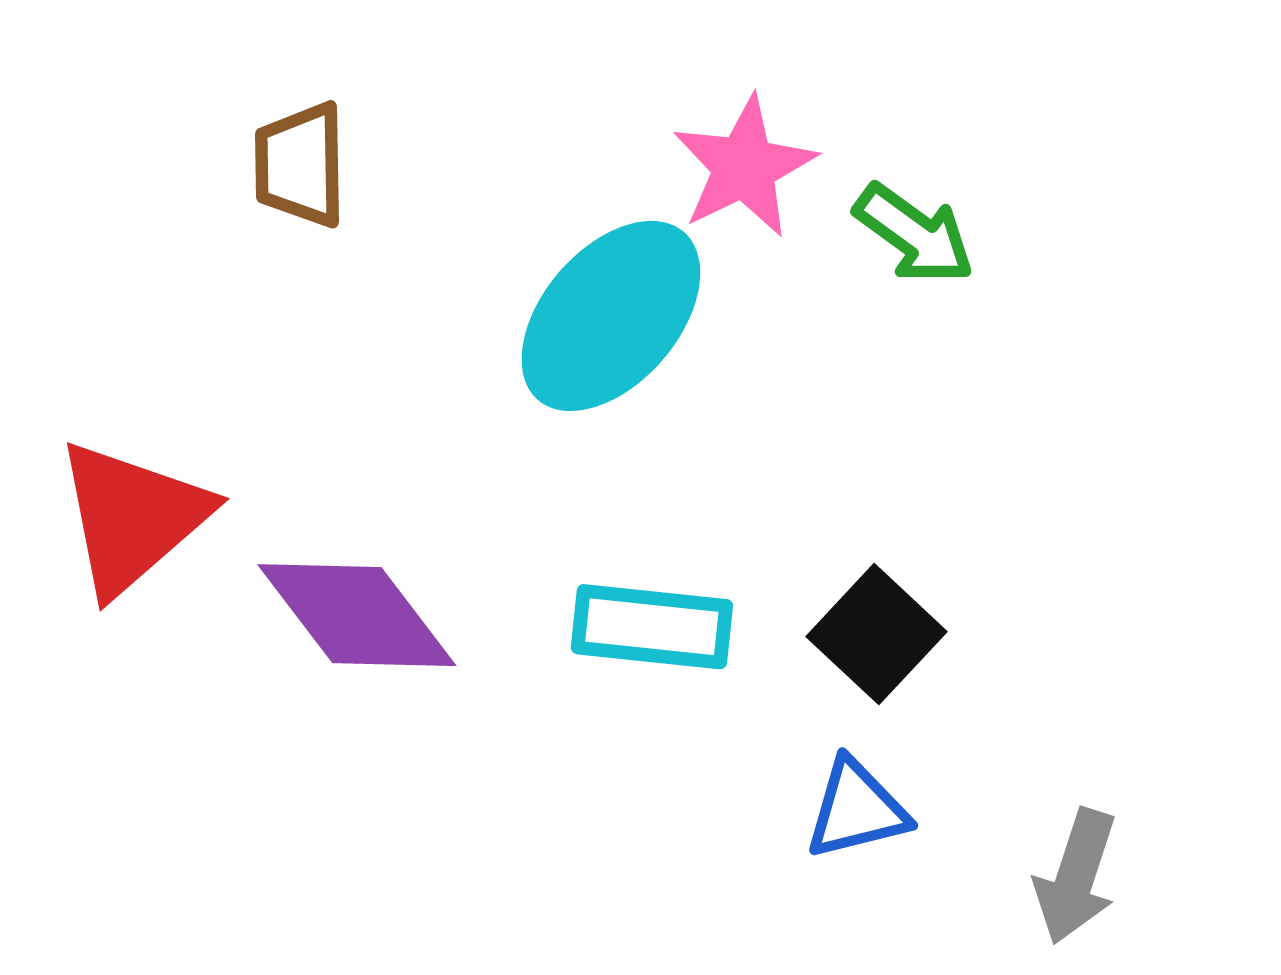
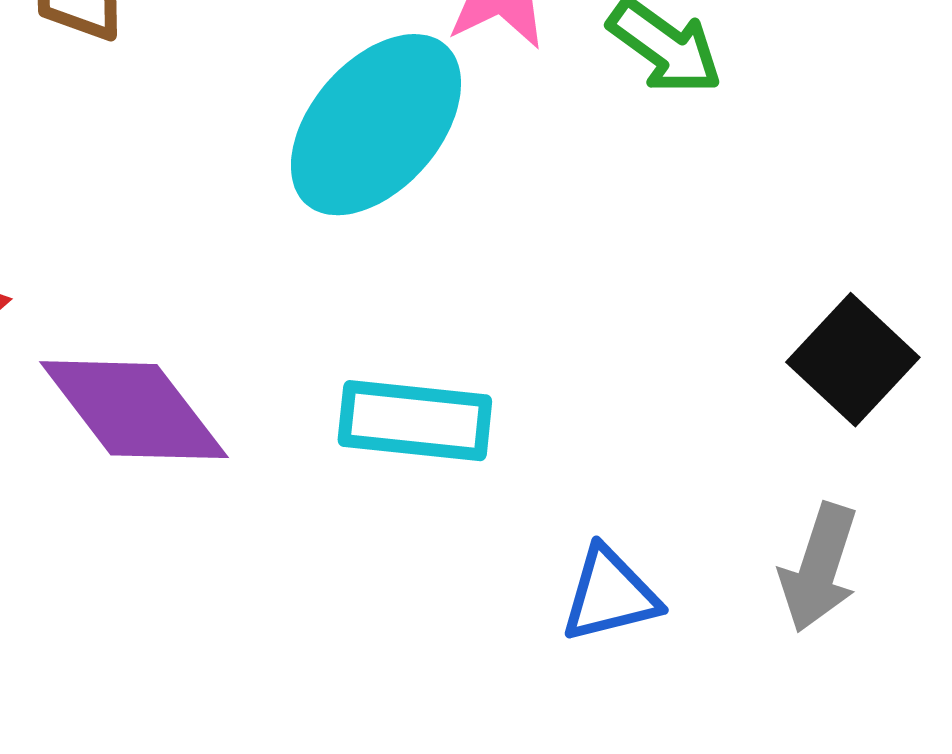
black square: (877, 634) -> (853, 360), moved
gray arrow: (1076, 876) -> (819, 568), moved

